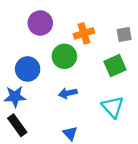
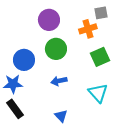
purple circle: (40, 23) -> (49, 20), moved
orange cross: (84, 33) -> (88, 29), moved
gray square: (124, 34) -> (101, 13), moved

